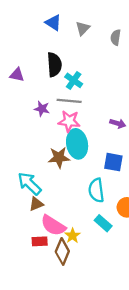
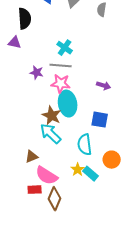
black semicircle: (54, 65) -> (25, 19), moved
brown star: (59, 157) -> (52, 116), turned 30
cyan arrow: (29, 184) -> (51, 134), moved
yellow star: (73, 236) -> (78, 170), moved

